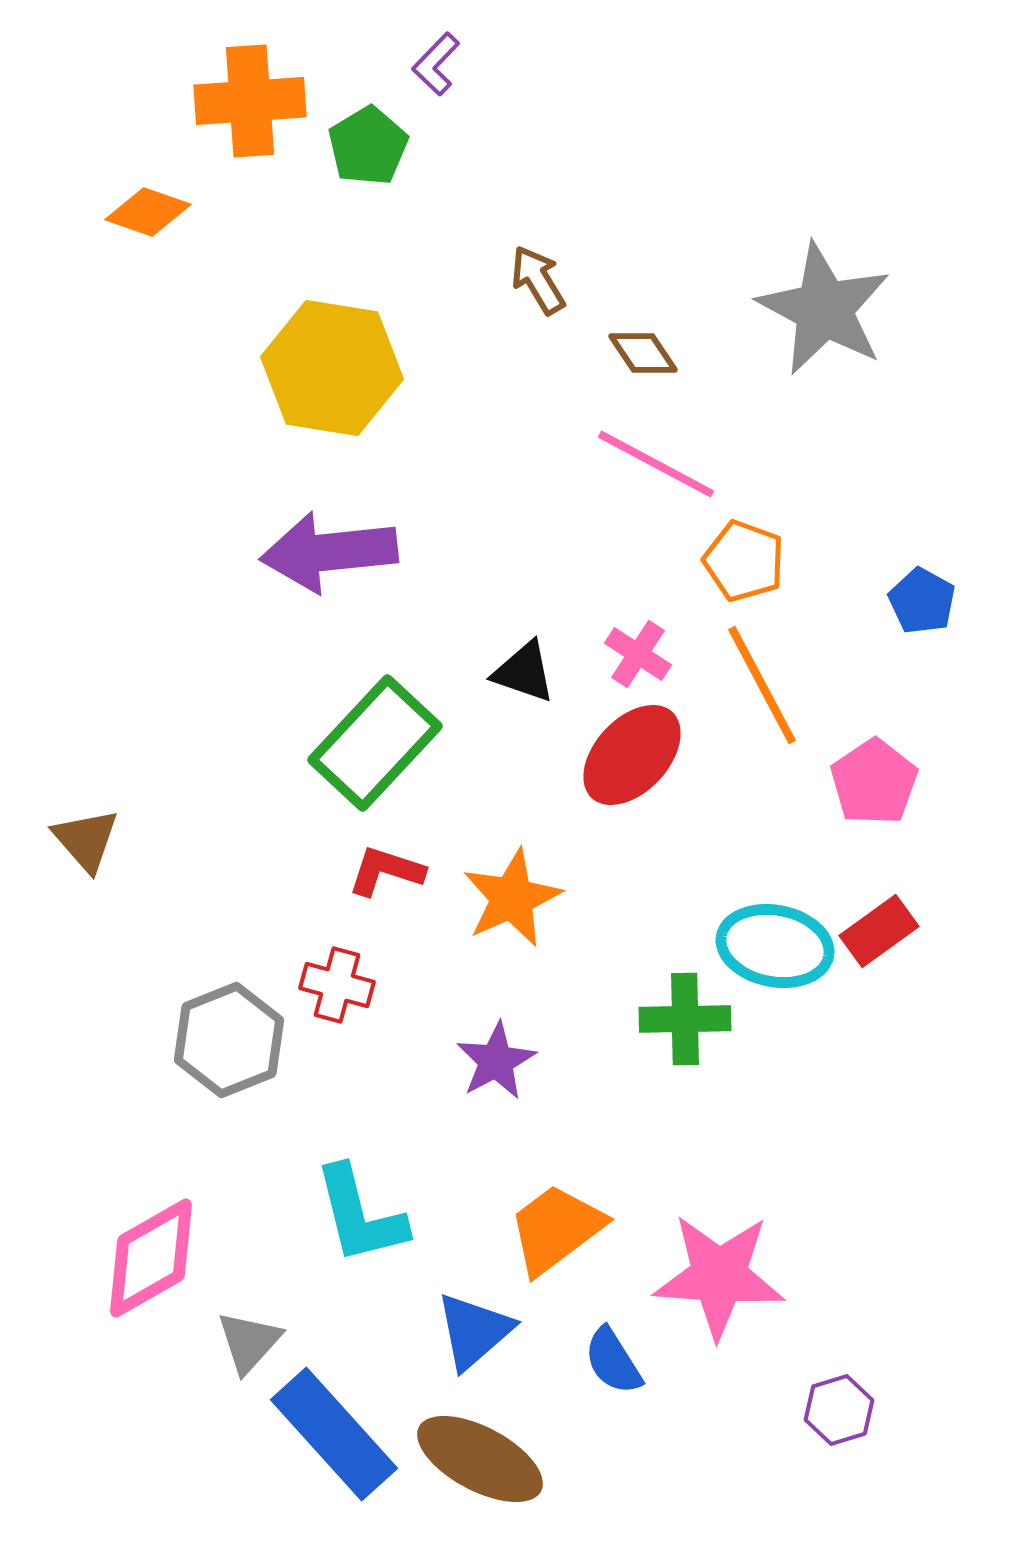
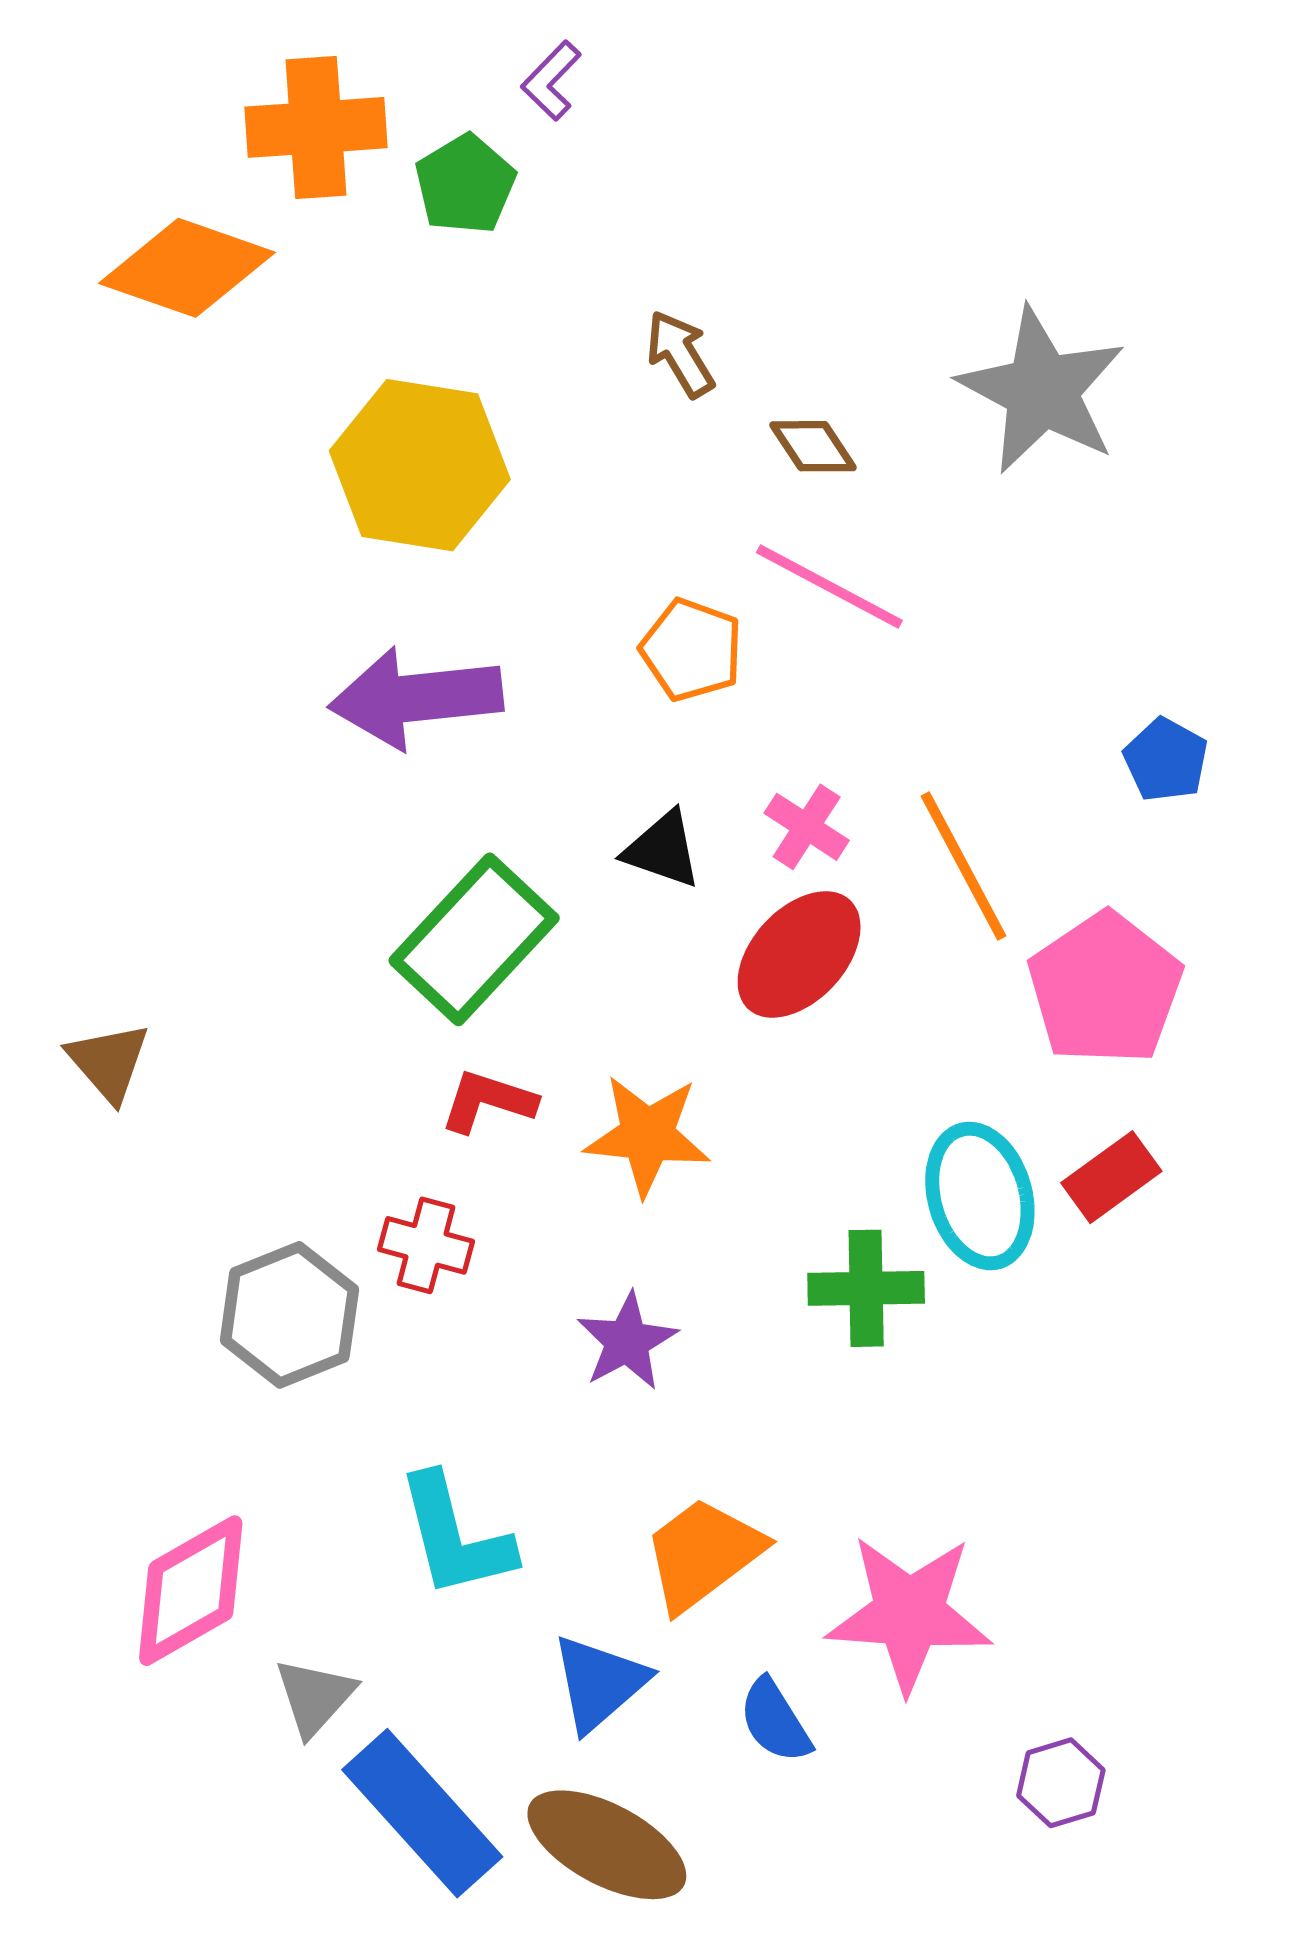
orange diamond: (148, 212) -> (187, 268), size x1.6
orange pentagon: (744, 561) -> (692, 650), moved
pink pentagon: (874, 782) -> (1105, 989), size x1.4
orange star: (512, 898) -> (647, 1135), turned 30
cyan ellipse: (775, 946) -> (980, 1196), turned 63

